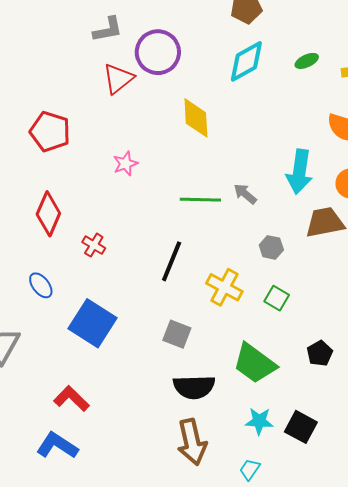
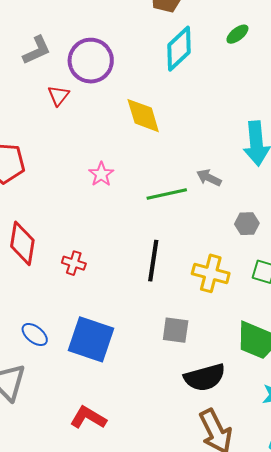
red triangle: (118, 79) -> (58, 96), size x0.7
pink star: (125, 164) -> (101, 174), moved
blue ellipse: (41, 285) -> (35, 334), moved

